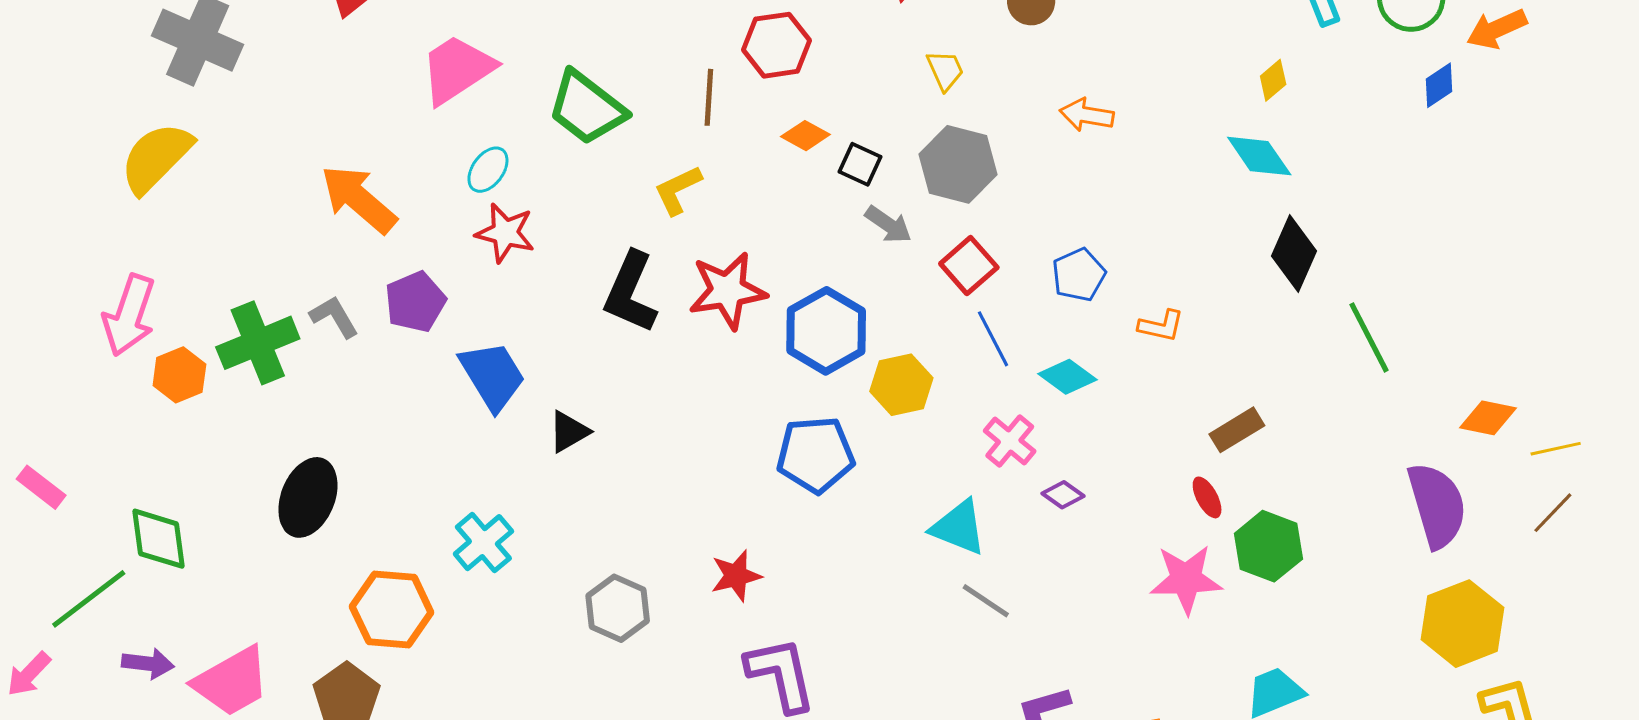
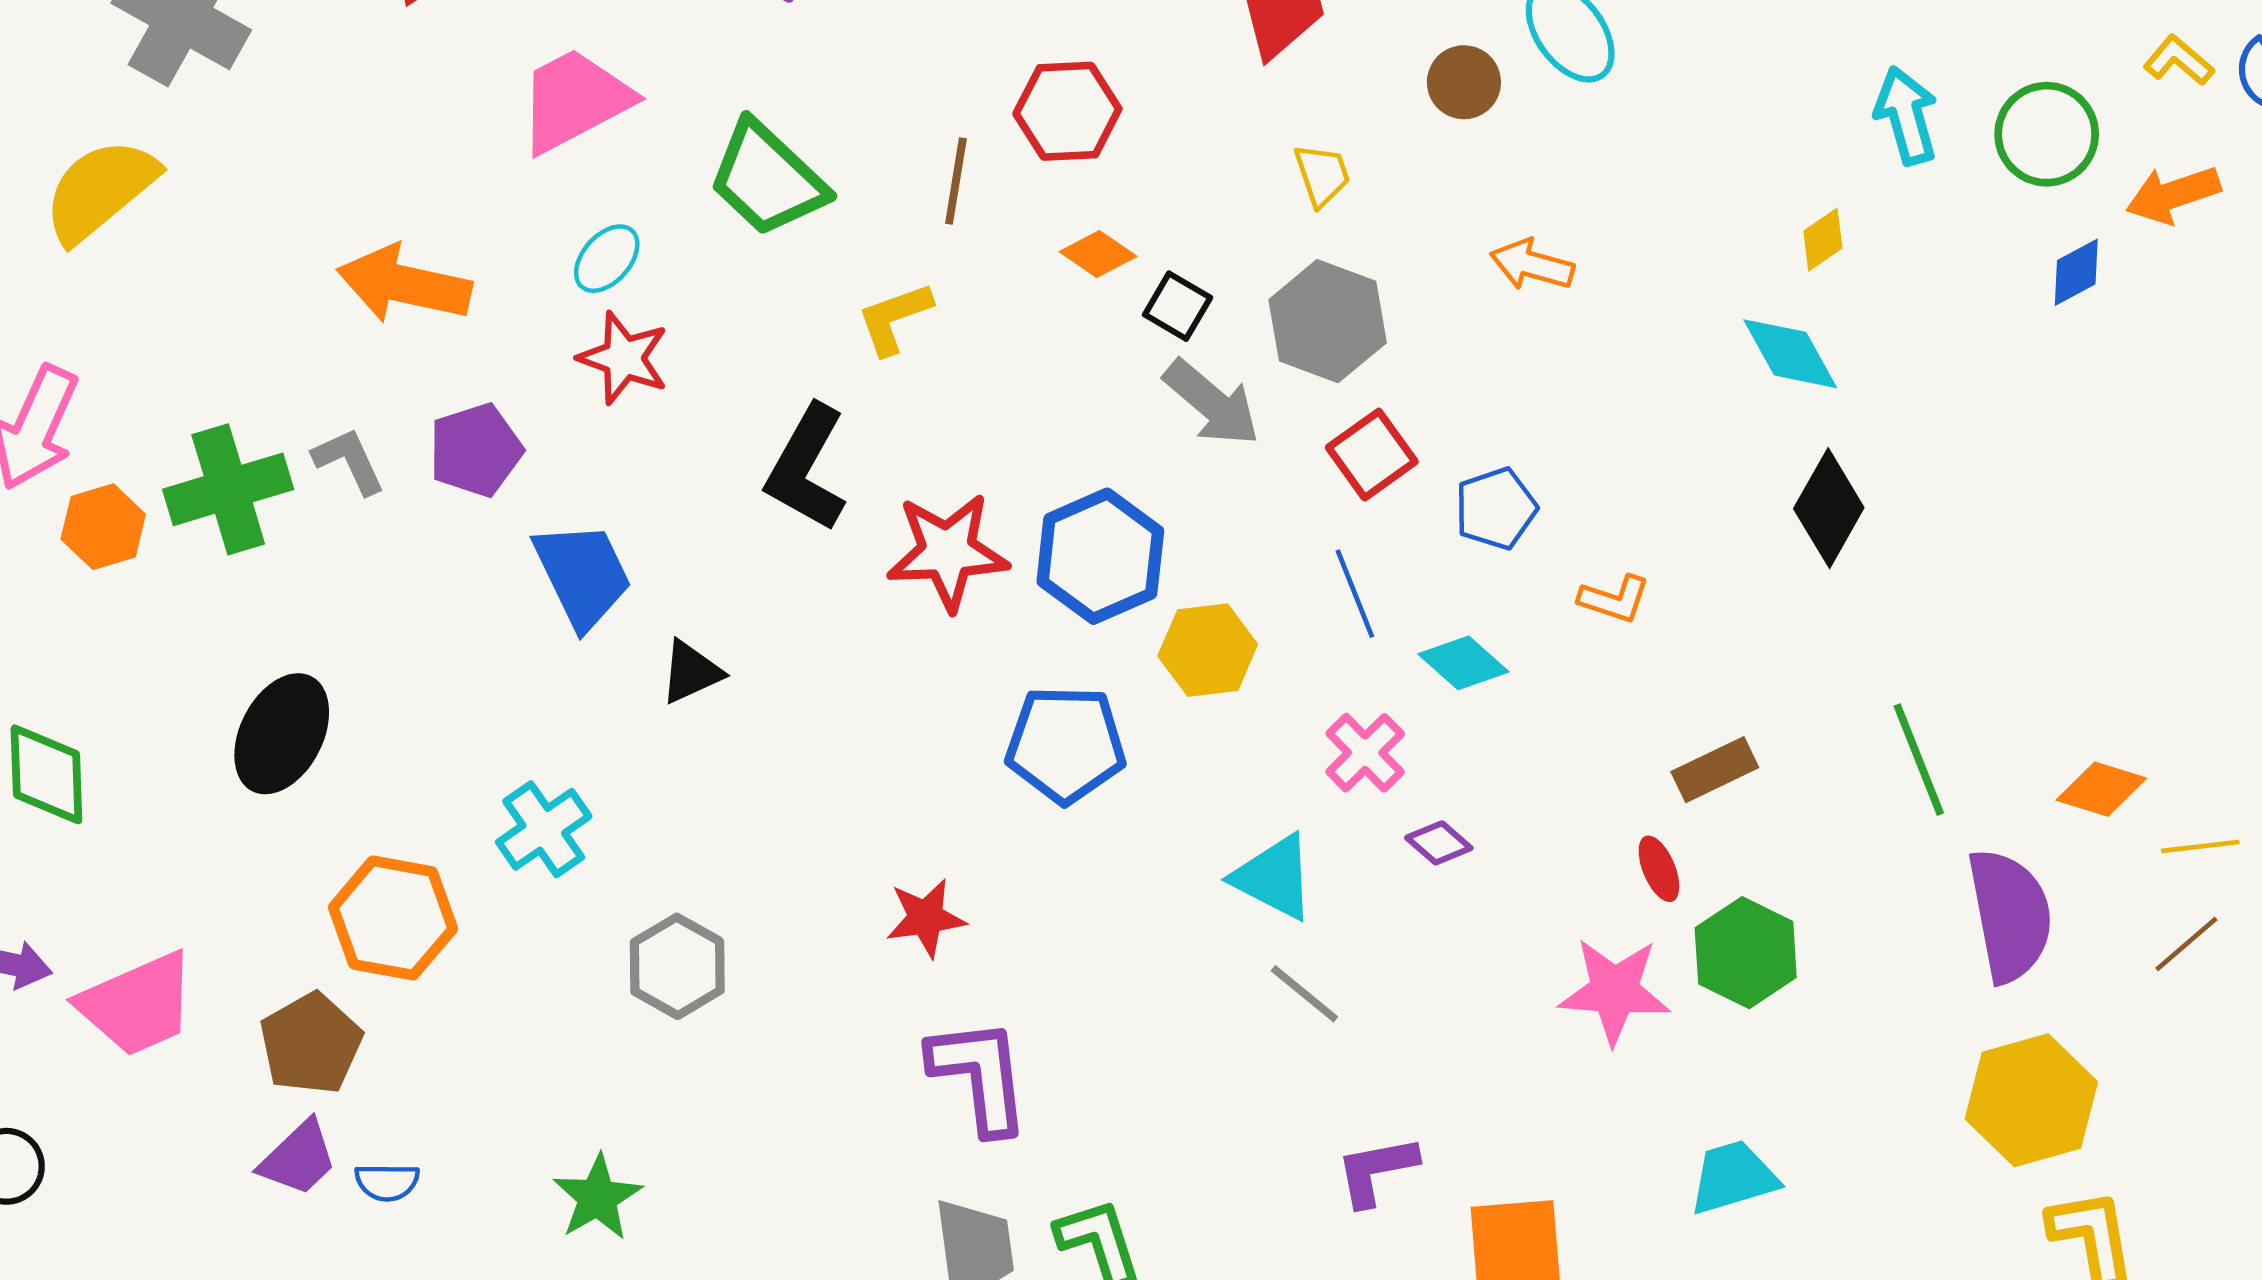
orange arrow: (359, 199) -> (404, 284), turned -34
gray arrow: (888, 225) -> (1212, 403), size x1.4
red square: (969, 266) -> (1372, 455), moved
red star: (728, 291) -> (948, 552), moved
green line: (1369, 337) -> (1919, 760), moved
gray hexagon: (618, 608) -> (677, 966), moved

